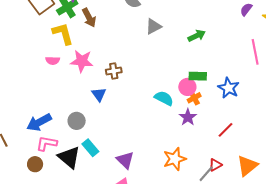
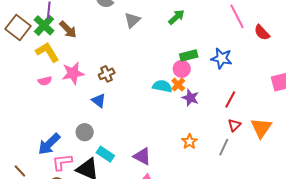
orange cross: (194, 98) -> (178, 85), moved
orange star: (175, 159) -> (189, 142), size x0.7
red triangle: (215, 165) -> (234, 125), moved

